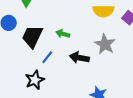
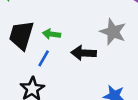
green arrow: (63, 34) -> (51, 34), moved

